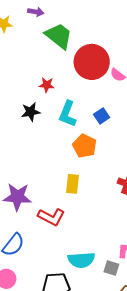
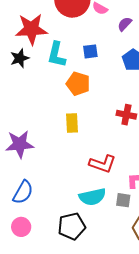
red star: (47, 85) -> (31, 29), size x2.0
blue square: (102, 116) -> (90, 51), turned 35
red L-shape: (51, 217) -> (103, 164), moved

